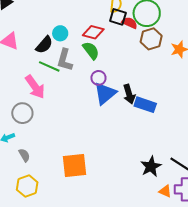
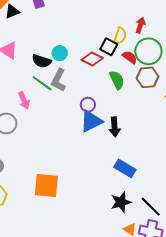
black square: (118, 17) -> (109, 47), moved
black semicircle: (44, 45) -> (42, 61), turned 54
green semicircle: (91, 51) -> (117, 80), moved
pink arrow: (35, 87) -> (24, 100), size x0.7
blue rectangle: (145, 105) -> (125, 168), moved

